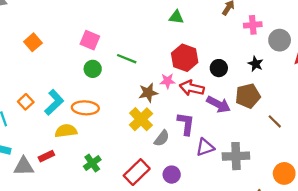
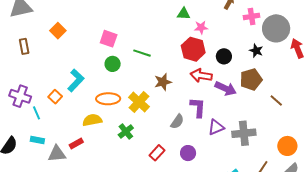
gray circle: (280, 40) -> (276, 28), size x1.4
orange square: (33, 42) -> (58, 31), moved
pink star: (168, 81) -> (201, 27), moved
cyan L-shape: (54, 102) -> (76, 80), moved
yellow cross: (141, 119) -> (139, 102), moved
green cross: (92, 163) -> (126, 131), moved
red rectangle: (137, 172) -> (157, 153), size x0.7

